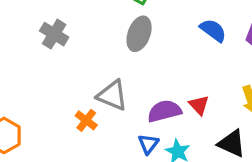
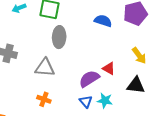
gray triangle: (112, 95) -> (45, 68), moved

